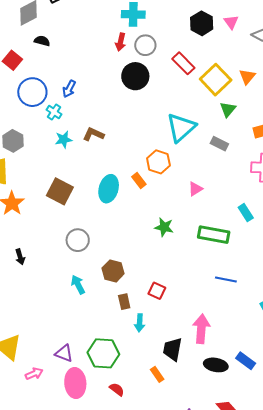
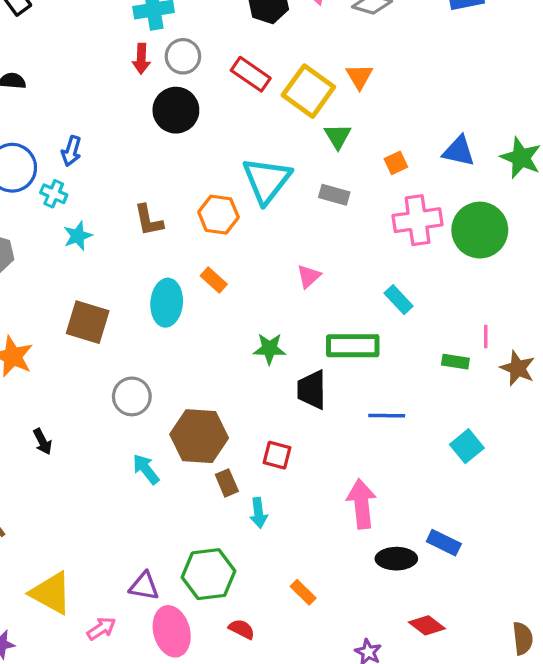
brown L-shape: (93, 134) -> (149, 220), moved, turned -115
orange hexagon: (158, 162) -> (218, 215), moved
brown hexagon: (113, 271) -> (199, 436), size x1.5
black trapezoid: (172, 349) -> (312, 390), moved

